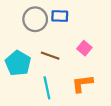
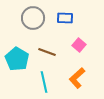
blue rectangle: (60, 16) -> (65, 18), moved
orange L-shape: (82, 84) -> (77, 78), turned -35

